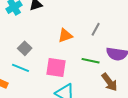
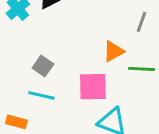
orange triangle: (65, 36) -> (114, 51), moved

